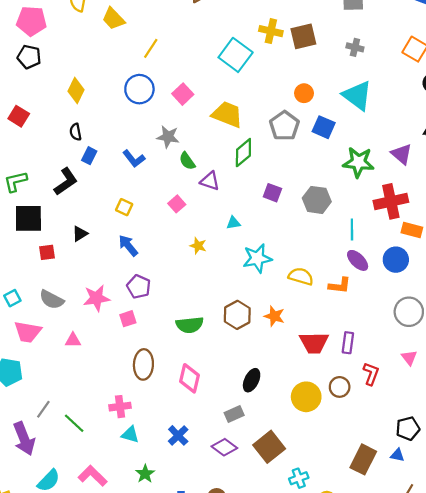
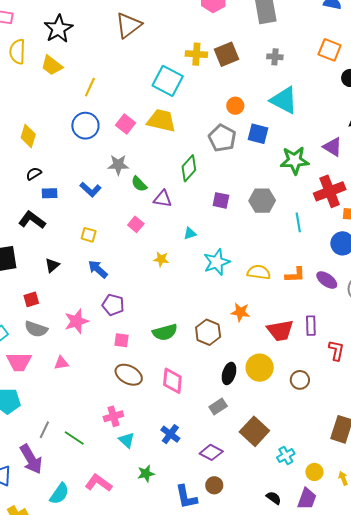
yellow trapezoid: (227, 114) -> (161, 121), moved
black semicircle: (76, 132) -> (34, 174), turned 77
blue rectangle: (89, 156) -> (50, 193), turned 70
black L-shape: (66, 182) -> (32, 220), turned -100
red square: (47, 252) -> (31, 299), moved
purple ellipse: (358, 260) -> (327, 280), moved
brown hexagon: (237, 315) -> (208, 332), moved
pink square: (128, 319) -> (121, 340), moved, turned 35
brown ellipse: (143, 364) -> (129, 375), turned -56
brown circle: (340, 387) -> (300, 380), moved
yellow circle: (306, 397) -> (260, 368), moved
cyan triangle: (130, 435) -> (127, 440), turned 36
purple diamond: (224, 447) -> (211, 452), moved
green star: (145, 474) -> (146, 474), turned 30

